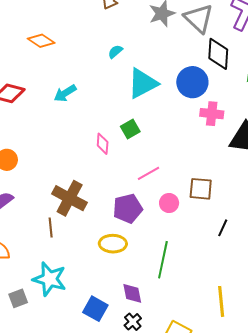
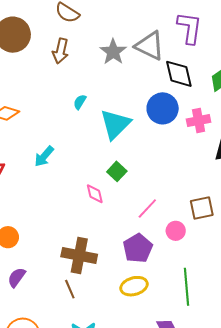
pink cross: (212, 114) -> (199, 121), moved

